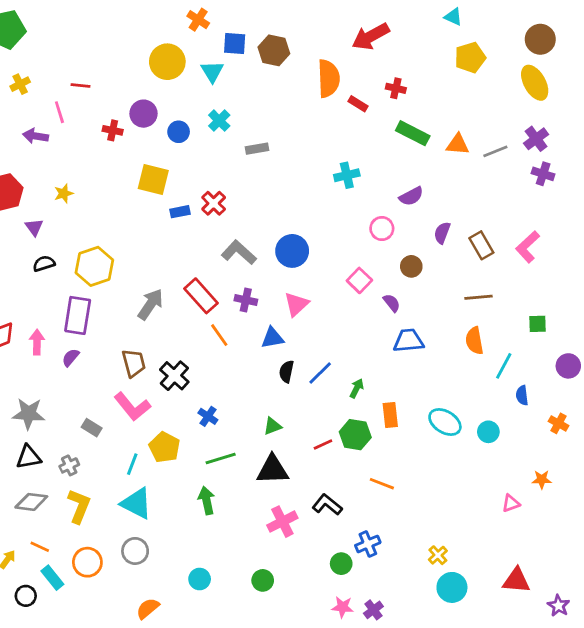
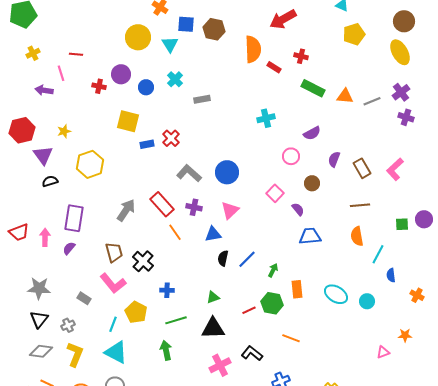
purple triangle: (34, 227) -> (43, 155), size x1.5
yellow hexagon: (94, 266) -> (90, 164), moved
purple circle: (568, 366) -> (424, 219), moved
blue cross: (208, 416) -> (167, 290), turned -32
black triangle: (29, 457) -> (39, 319), turned -42

